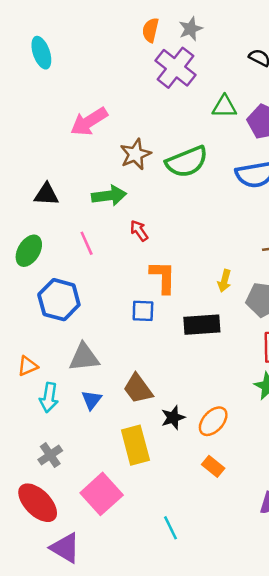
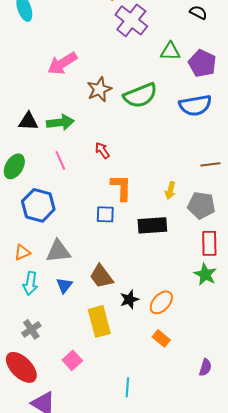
green arrow: (109, 196) -> (60, 122), moved
orange triangle: (28, 366) -> (22, 252), moved
pink square: (102, 494) -> (72, 360), size x0.6
cyan line: (171, 528) -> (127, 387), turned 30

